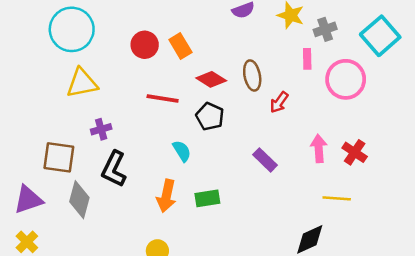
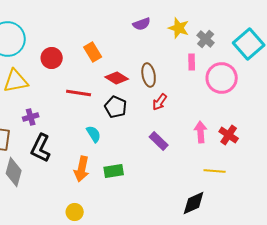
gray cross: (325, 29) -> (206, 39), turned -30
red circle: (145, 45) -> (52, 58), moved
red arrow: (279, 102) -> (160, 102), moved

